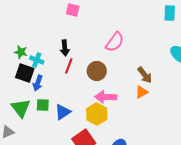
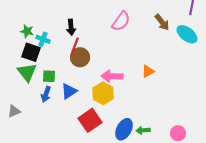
brown circle: (97, 71) -> (80, 57), moved
brown arrow: (145, 75) -> (162, 22), moved
blue arrow: (38, 83) -> (46, 94), moved
green square: (43, 105) -> (49, 76), moved
green triangle: (21, 108) -> (27, 72), moved

